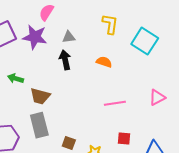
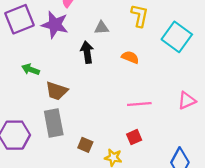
gray triangle: (69, 37) -> (102, 28), moved
red square: (124, 139) -> (134, 137), moved, turned -32

